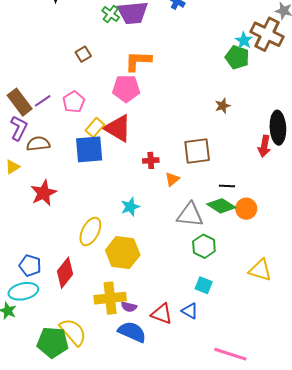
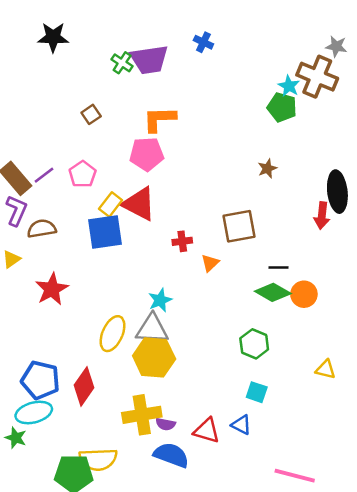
gray triangle: (190, 215) -> (152, 329), moved
blue pentagon: (30, 266) -> (40, 380), size x1.4
yellow triangle: (260, 270) -> (326, 369), size x0.7
yellow semicircle: (73, 332) -> (98, 459), turned 132

